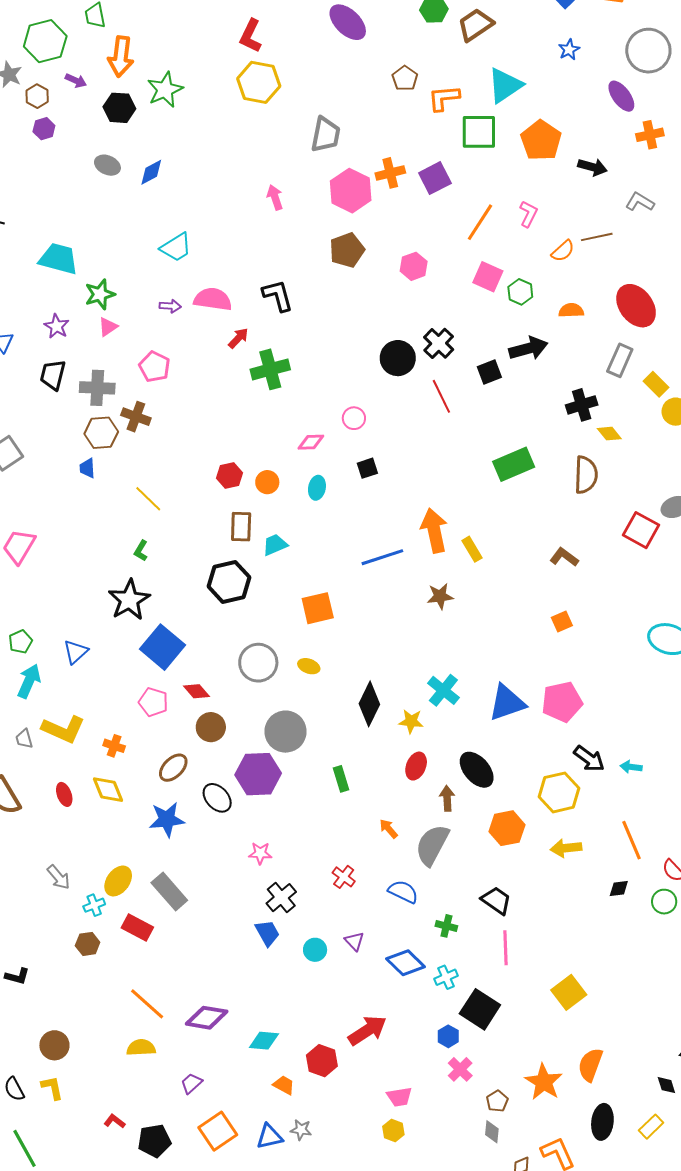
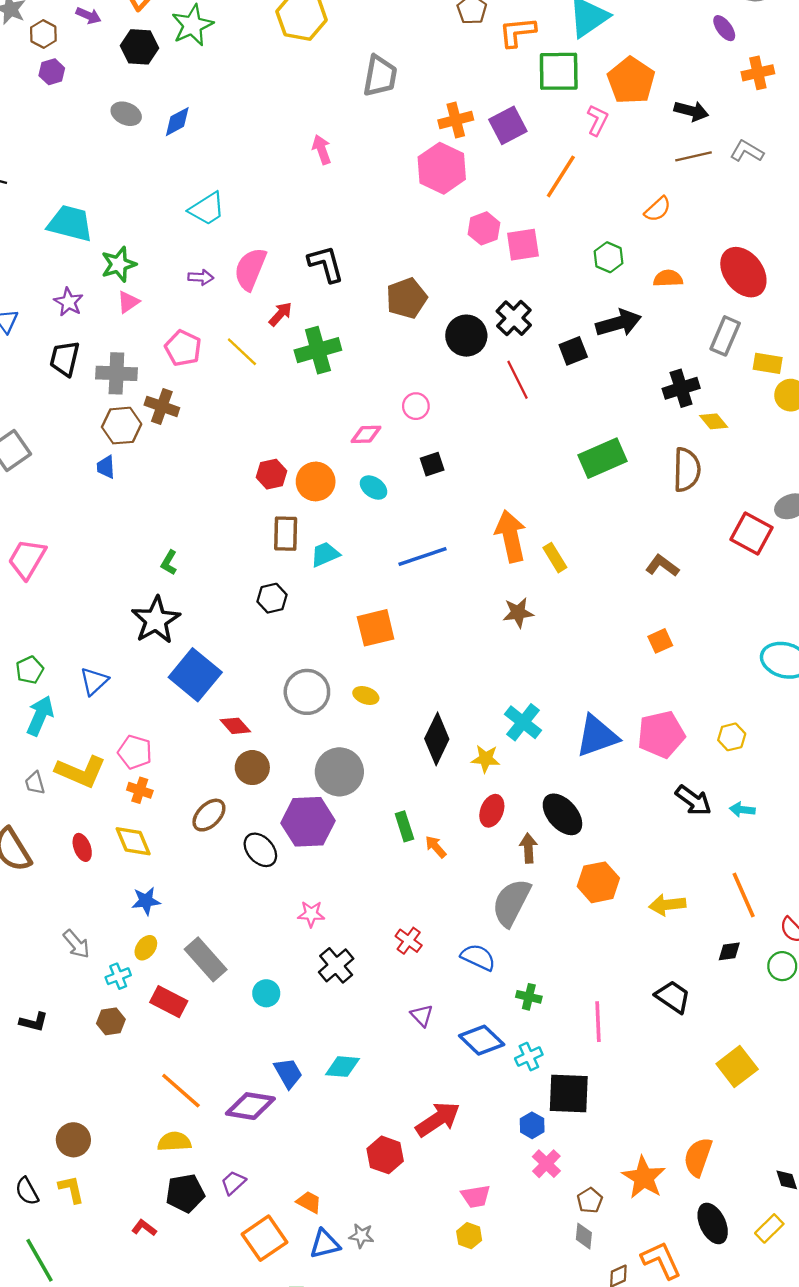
purple ellipse: (621, 96) -> (724, 28), size x0.7
pink hexagon: (351, 191) -> (442, 168), moved
pink L-shape: (528, 214) -> (597, 120), moved
brown line: (597, 237) -> (693, 156), moved
brown pentagon: (347, 250) -> (406, 298), moved
pink square: (488, 277) -> (523, 245), moved, turned -32
pink semicircle: (213, 299) -> (250, 269), turned -75
yellow rectangle: (656, 384) -> (768, 363), turned -35
orange circle: (267, 482) -> (316, 481), size x1.4
cyan ellipse: (317, 488) -> (374, 488), turned -65
yellow line: (148, 499) -> (242, 352), moved
blue line: (382, 557) -> (422, 556), moved
black hexagon: (229, 582) -> (272, 598), size x0.6
pink pentagon: (153, 702) -> (135, 752), moved
yellow hexagon: (559, 792) -> (732, 737), moved, size x0.6
blue star: (167, 819) -> (146, 901), moved, size x0.7
orange arrow: (389, 829) -> (436, 847), moved
yellow ellipse: (118, 881) -> (146, 948), size x0.7
black trapezoid: (496, 900) -> (673, 997), moved
blue trapezoid: (267, 933) -> (288, 1073), moved
cyan circle: (315, 950) -> (266, 993), moved
black L-shape: (17, 976) -> (34, 1022), moved
yellow square: (569, 992) -> (737, 1067), moved
black square: (480, 1009) -> (569, 1094), turned -30
cyan diamond: (264, 1041) -> (343, 1067), moved
orange trapezoid: (284, 1085) -> (309, 1202), moved
black ellipse: (602, 1122) -> (713, 1223), turned -32
black pentagon: (154, 1141) -> (185, 1193), moved

